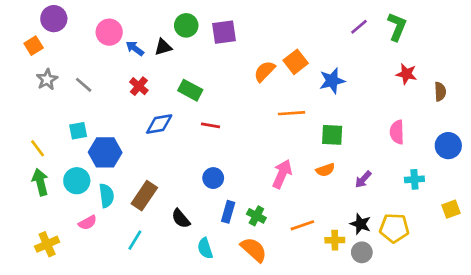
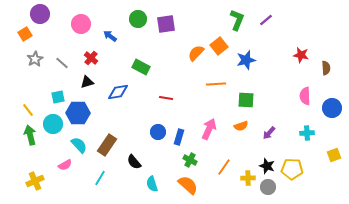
green L-shape: (397, 27) -> (237, 20), moved
black triangle: (163, 47) -> (87, 82), moved
blue arrow: (135, 48) -> (110, 36), moved
red cross: (139, 86) -> (91, 58), moved
red line: (211, 125) -> (166, 98), moved
pink semicircle: (397, 132) -> (305, 96), moved
cyan circle: (77, 181) -> (53, 124), moved
cyan semicircle: (106, 196) -> (79, 145), turned -36
blue rectangle: (228, 212) -> (179, 137), moved
orange line: (302, 225) -> (224, 167), turned -36

